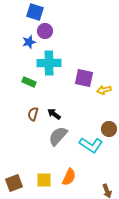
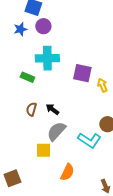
blue star: (29, 42) -> (20, 29), moved
yellow arrow: (104, 90) -> (102, 85), turned 80
yellow square: (44, 180) -> (43, 150), moved

